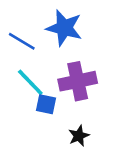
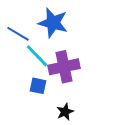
cyan line: (30, 82) -> (37, 56), moved

